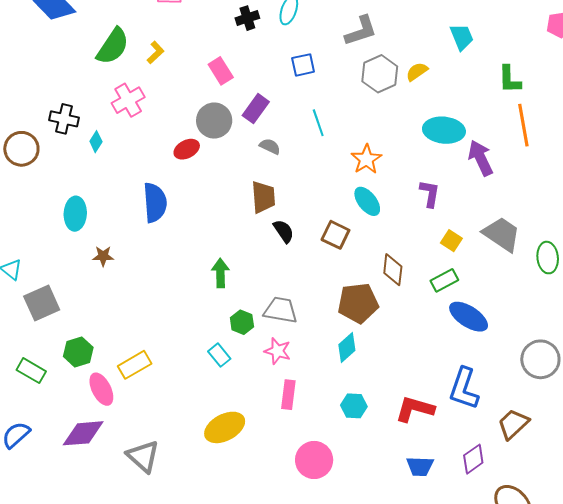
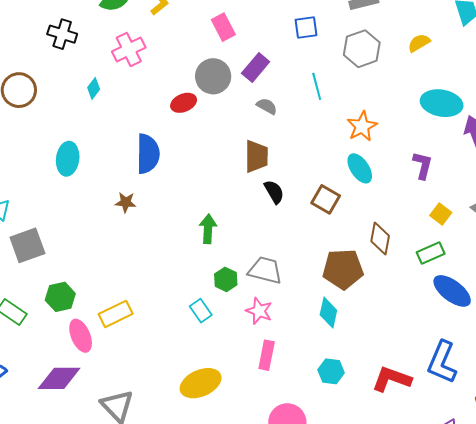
gray hexagon: (380, 74) -> (362, 49), moved
black cross: (64, 119) -> (62, 34), moved
brown star: (103, 256) -> (126, 202), moved
cyan diamond: (347, 348) -> (328, 313), turned -40

